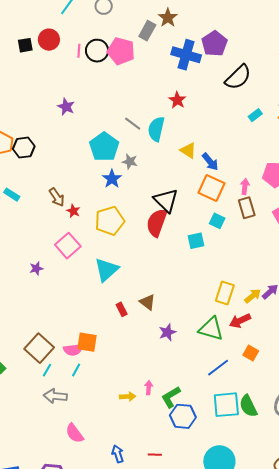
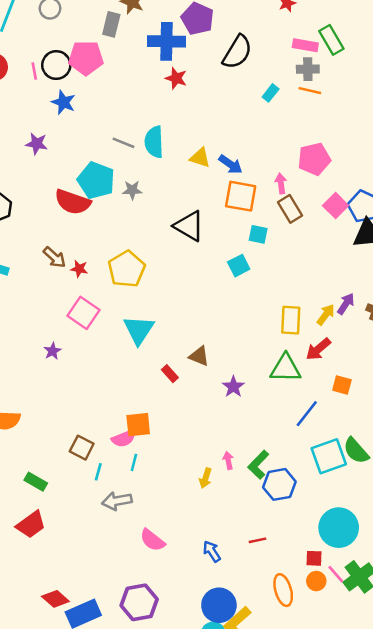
red star: (177, 100) -> (176, 78), moved
blue star: (112, 179) -> (63, 102), moved
red semicircle: (157, 223) -> (73, 202), moved, turned -76
brown square: (39, 348) -> (82, 448), size x0.7
yellow arrow: (128, 397) -> (205, 478), turned 126

